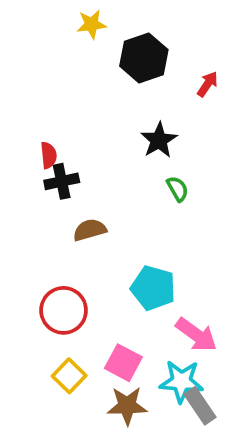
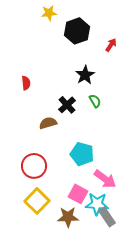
black cross: (62, 181) -> (67, 105), moved, turned -30
pink square: (123, 363) -> (78, 194), moved
yellow square: (69, 376) -> (37, 201), size x1.4

